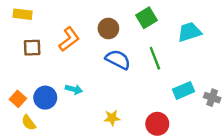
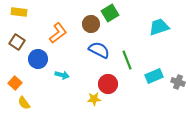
green square: (147, 18) -> (110, 13), moved
brown square: (32, 48) -> (17, 42), moved, turned 35
green line: (155, 58) -> (127, 60), moved
blue circle: (45, 98) -> (38, 59), moved
red circle: (157, 124) -> (108, 84), moved

